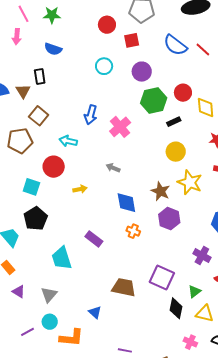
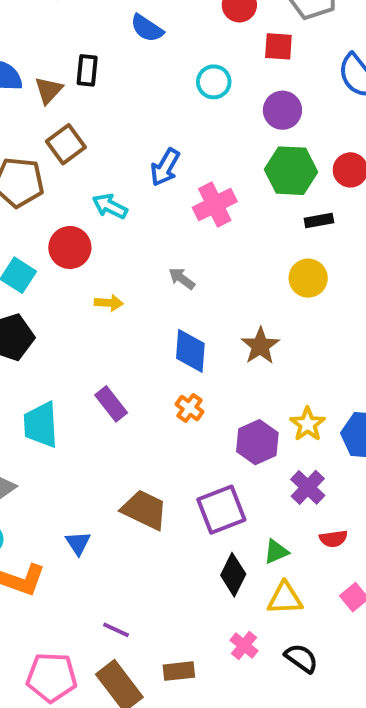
blue semicircle: (53, 49) -> (147, 28), moved
yellow star: (190, 182) -> (308, 424), moved, size x0.7
purple hexagon: (169, 219) -> (257, 442), moved
purple square: (162, 278) -> (221, 510), turned 30
yellow triangle: (205, 314) -> (285, 598), turned -30

